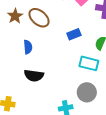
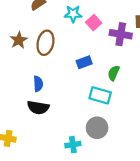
brown ellipse: (39, 18) -> (45, 43), turned 60
blue semicircle: (28, 47) -> (38, 84), moved

